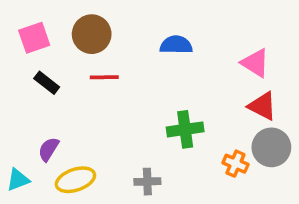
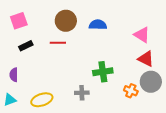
brown circle: (92, 34) -> (66, 21), moved
black rectangle: (47, 83) -> (26, 46), turned -64
purple semicircle: (49, 149) -> (14, 75), moved, turned -32
gray cross: (147, 182) -> (82, 93), moved

